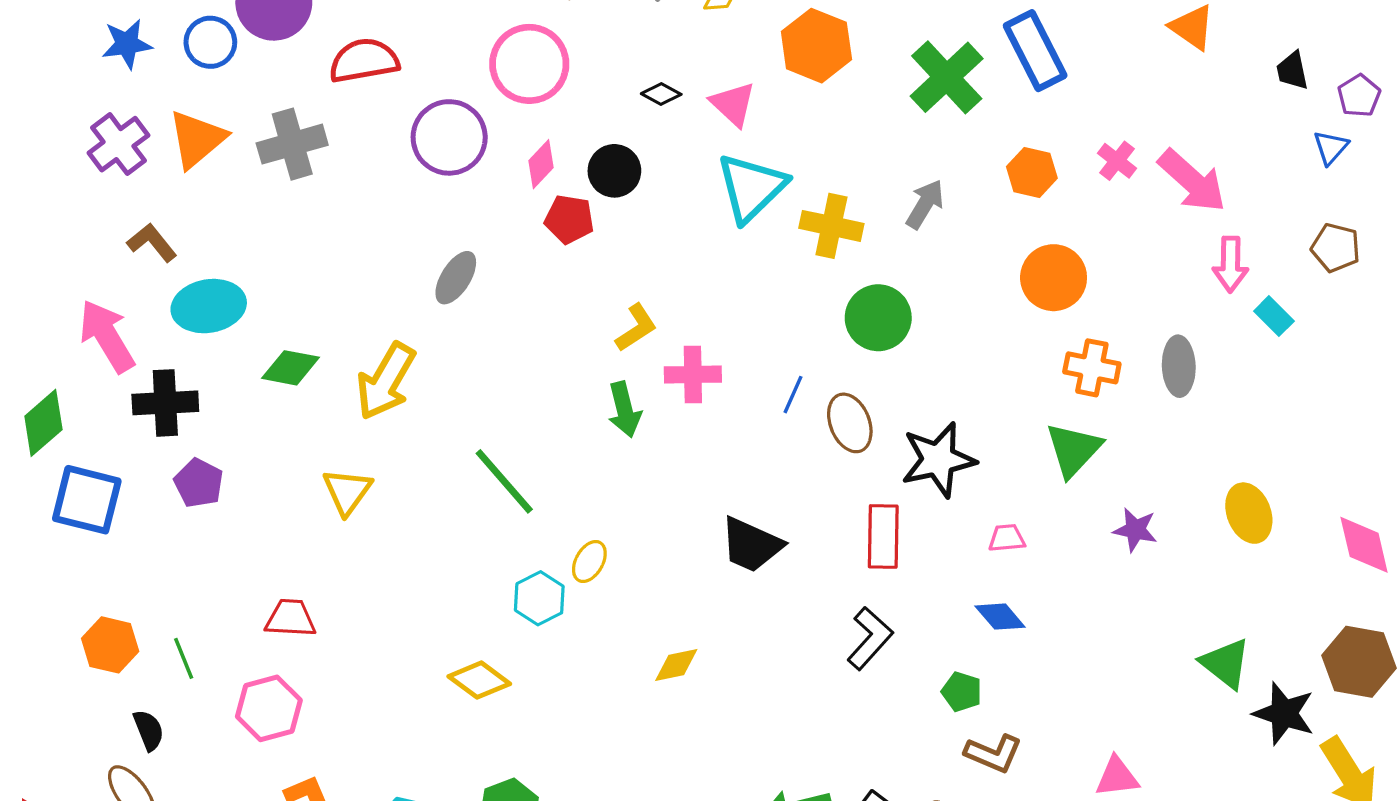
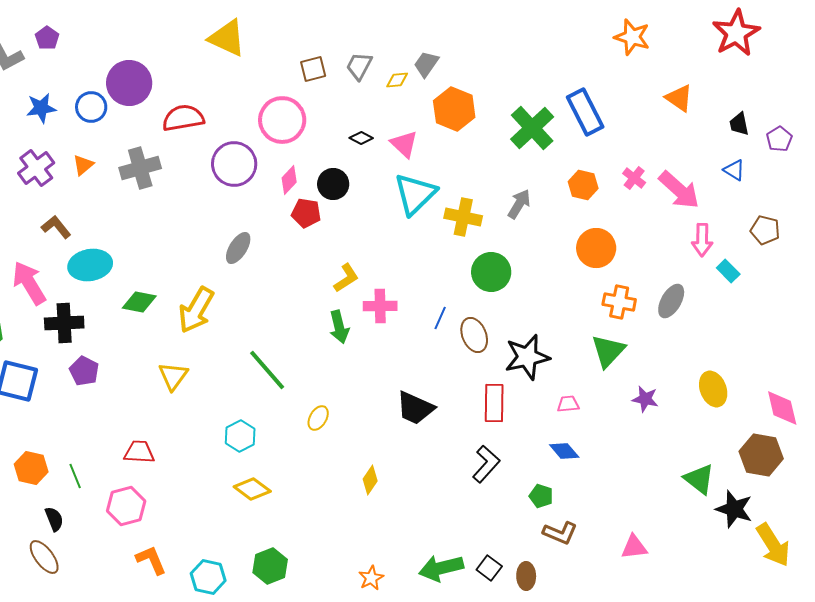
orange triangle: (197, 139) -> (83, 165), size x0.6
blue triangle: (1331, 147) -> (734, 170), moved, turned -40
gray ellipse: (1179, 366) -> (671, 301), turned 32
cyan hexagon: (539, 598) -> (240, 436), moved
brown hexagon: (1359, 662) -> (761, 455), moved
yellow diamond: (676, 665) -> (370, 480), turned -44

